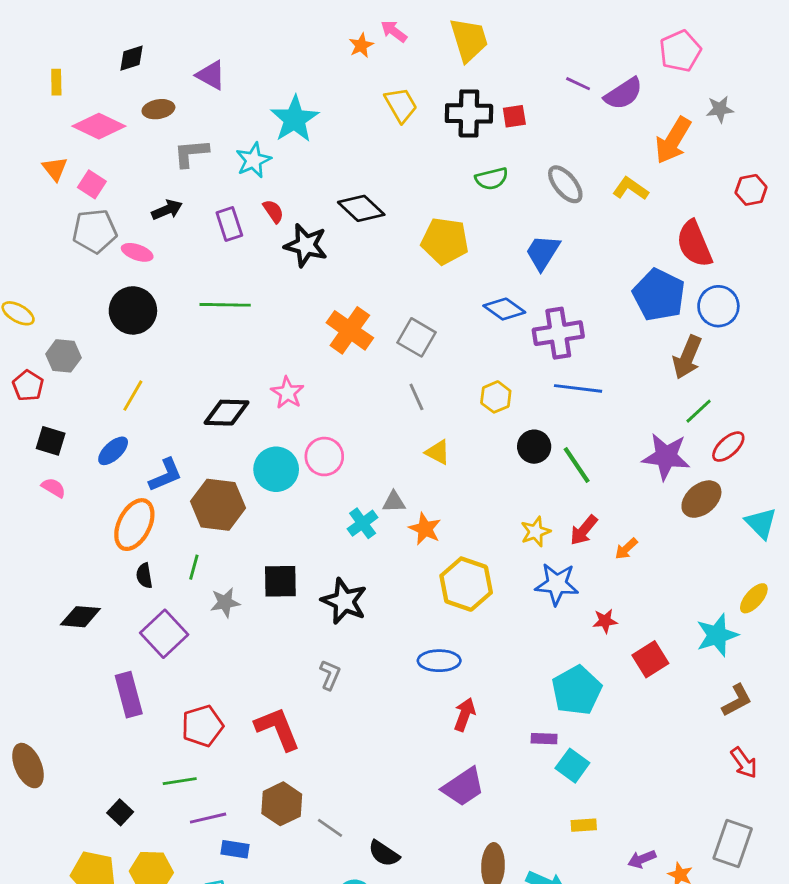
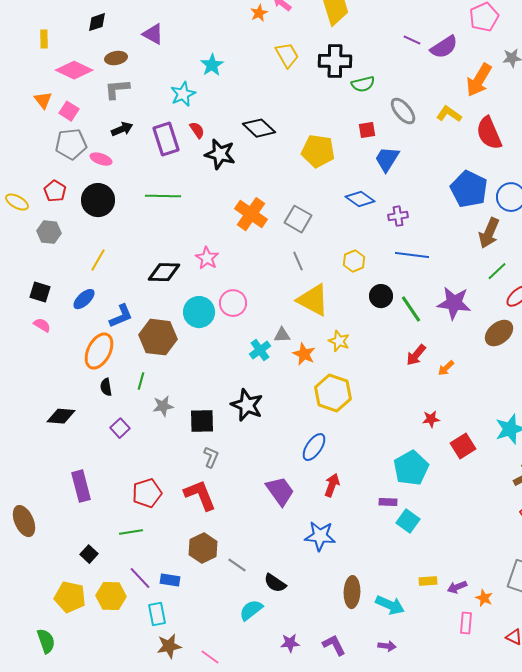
red square: (514, 116) -> (367, 130), moved
cyan star: (295, 119) -> (212, 65), size x0.7
gray L-shape: (191, 153) -> (117, 89), moved
green semicircle: (492, 179) -> (363, 84), moved
purple rectangle: (229, 224) -> (166, 139), size x1.4
red semicircle: (694, 244) -> (489, 133), moved
purple cross: (558, 333) -> (398, 216), size x0.6
red pentagon: (28, 386) -> (55, 191), moved
yellow triangle: (438, 452) -> (313, 300), size x1.8
purple star: (666, 457) -> (454, 303), moved
yellow star: (536, 532) -> (339, 341), moved, turned -30
black square: (280, 581) -> (202, 421), moved
blue star: (557, 584) -> (320, 536), moved
purple square: (164, 634) -> (120, 428), size x0.6
blue ellipse: (439, 661) -> (314, 447), turned -56
gray L-shape: (330, 675) -> (211, 457), moved
purple rectangle: (129, 695) -> (81, 486), moved
purple trapezoid: (463, 787) -> (280, 491), moved, turned -92
purple line: (208, 818) -> (140, 578), moved, turned 60
yellow rectangle: (584, 825) -> (428, 581), moved

